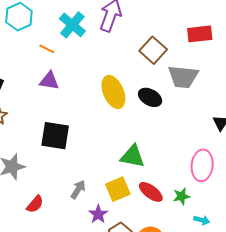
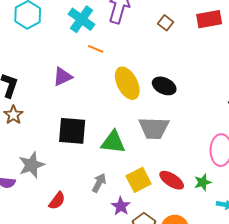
orange line: (47, 49) -> (96, 49), moved
brown square: (153, 50) -> (166, 23), moved, size x0.6
gray trapezoid: (183, 77) -> (154, 128), moved
purple triangle: (49, 81) -> (63, 77), turned -30
green triangle: (133, 156) -> (113, 142), moved

